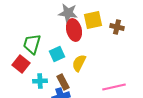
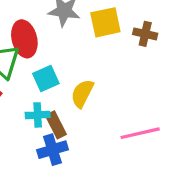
red ellipse: (74, 30) -> (24, 39), moved
cyan cross: (40, 81) -> (38, 115), moved

